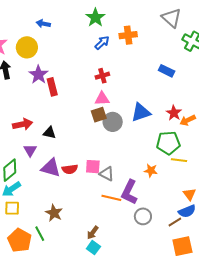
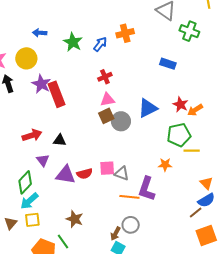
green star: (95, 18) -> (73, 42), moved
red rectangle: (52, 87) -> (57, 94), size x1.4
gray circle: (143, 216) -> (131, 225), moved

